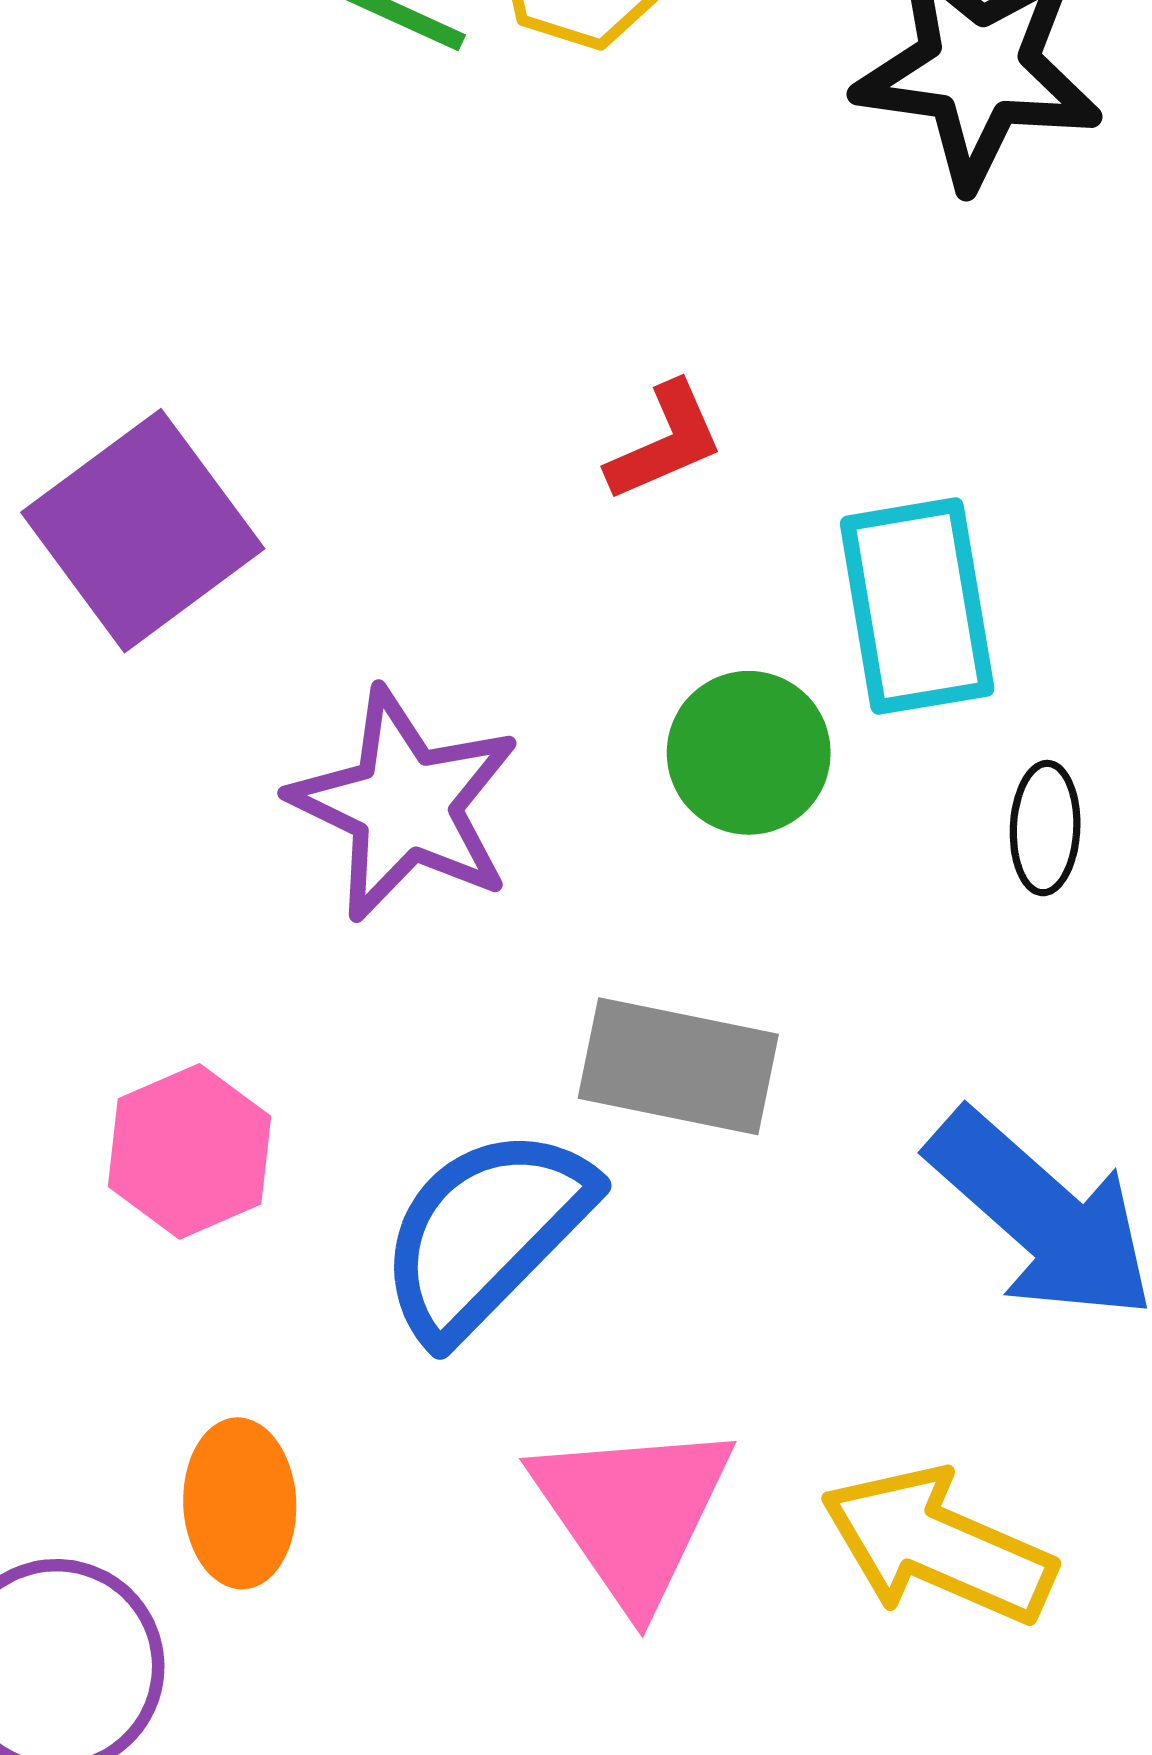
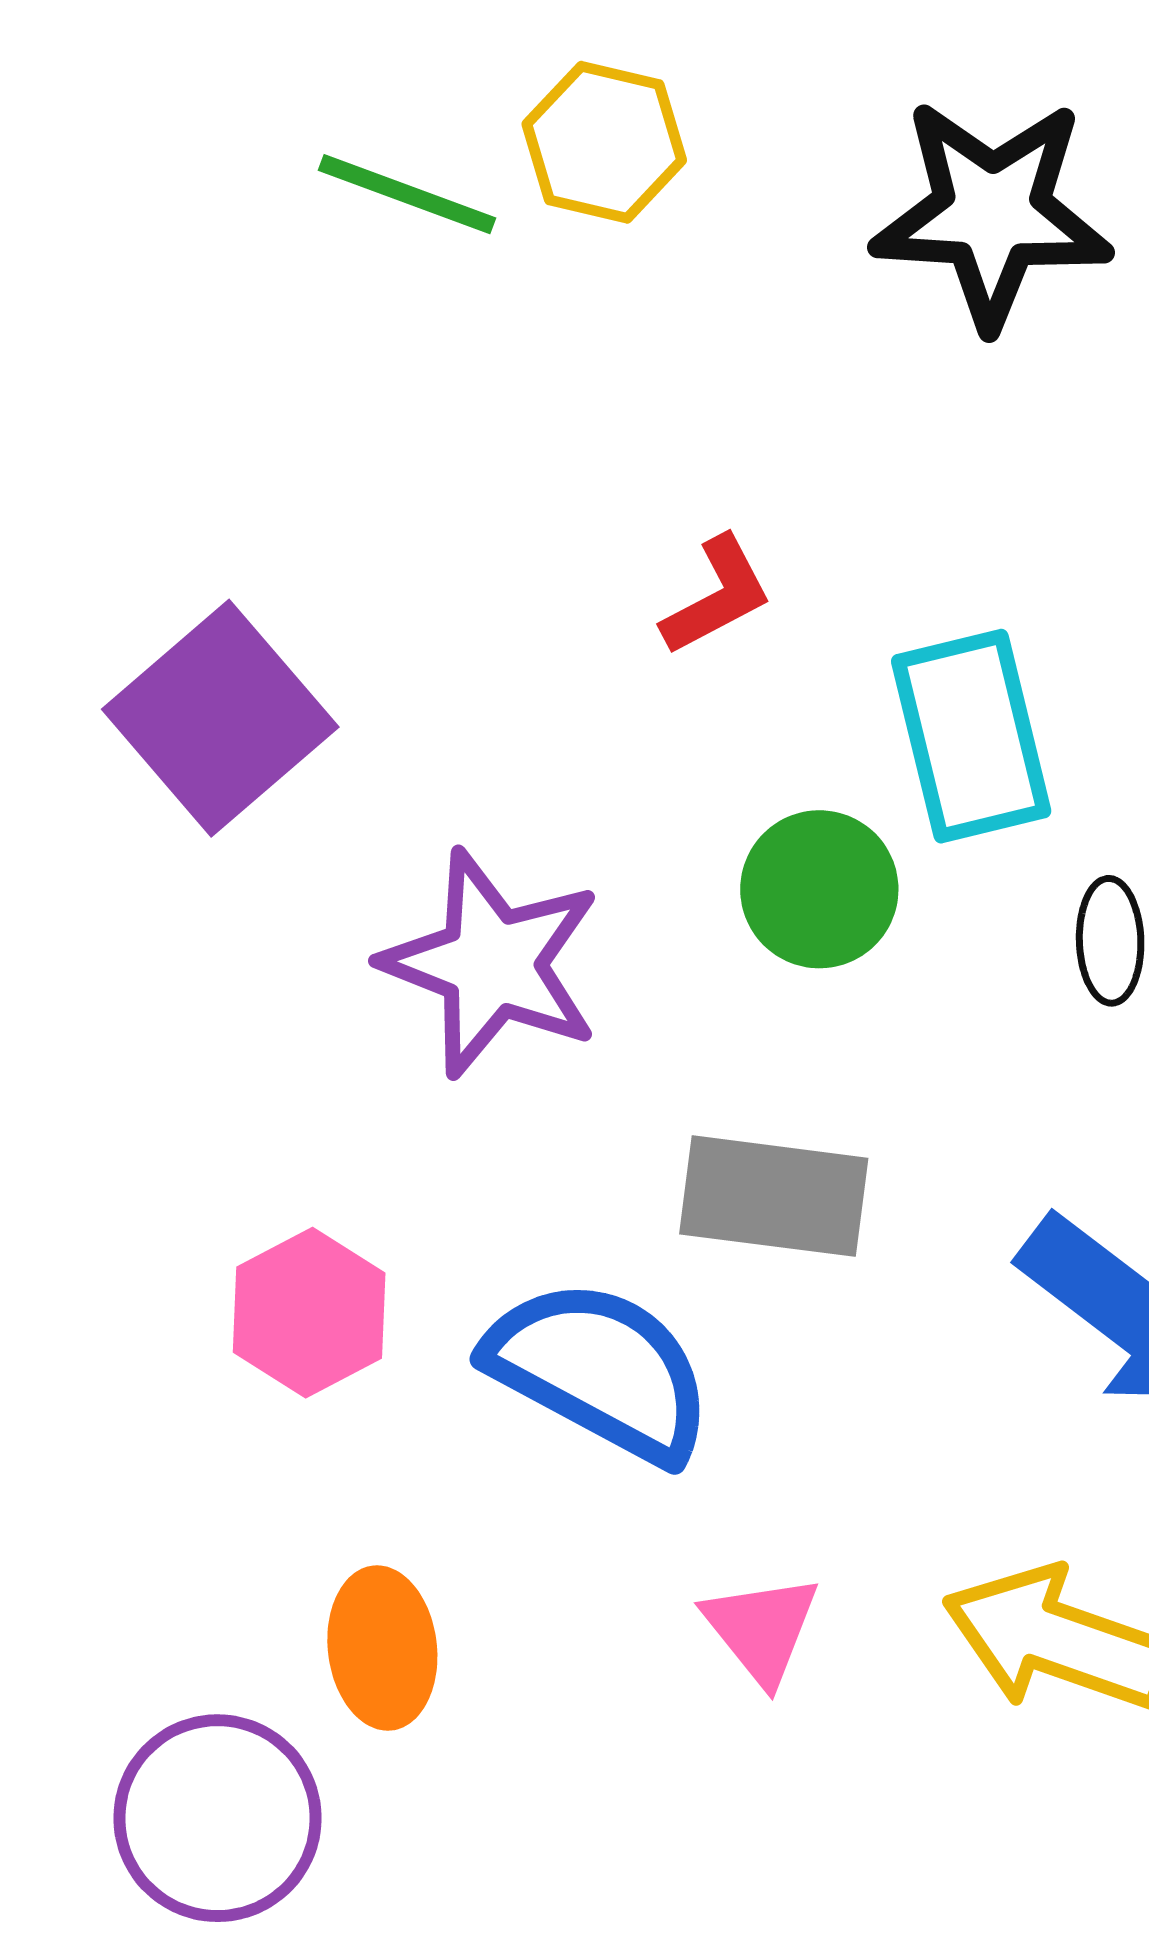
blue semicircle: (485, 1233) -> (600, 1370), turned 78
pink triangle: (633, 1512) -> (761, 1629), size x0.6

